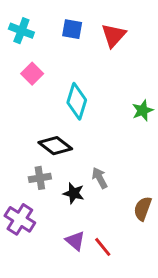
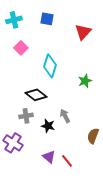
cyan cross: (21, 31) -> (14, 20), turned -35
red triangle: (113, 35) -> (83, 32), moved
green star: (143, 110) -> (85, 81), moved

